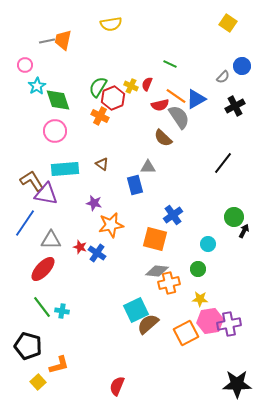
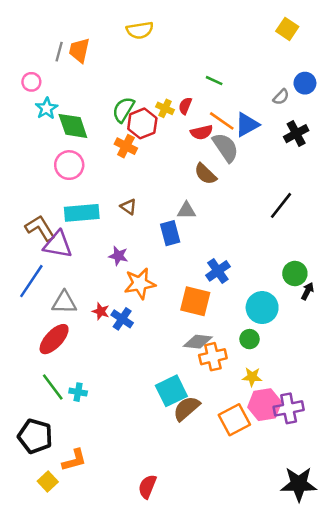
gray line: (47, 41) -> (59, 52), turned -63
cyan circle: (208, 244) -> (262, 308), size x1.6

